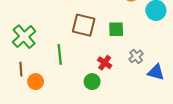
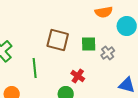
gray cross: (136, 56) -> (108, 53), moved

